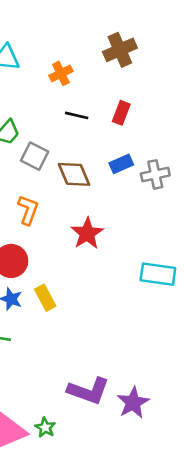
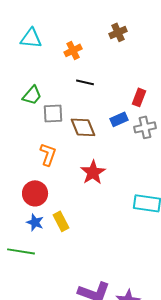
brown cross: (120, 50) -> (118, 32), size x0.7
red rectangle: (121, 113) -> (139, 97), moved
gray square: (35, 156) -> (53, 113), turned -30

